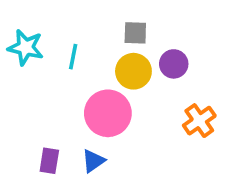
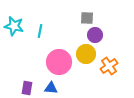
gray square: (135, 33) -> (87, 18), moved
yellow circle: (133, 71) -> (86, 54), moved
blue triangle: (93, 161) -> (51, 88), turned 40

